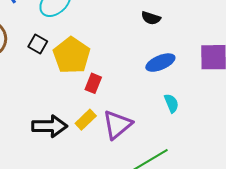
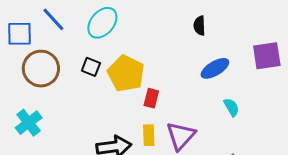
black semicircle: (151, 18) -> (199, 26), turned 78
yellow rectangle: (86, 120) -> (149, 135), turned -40

